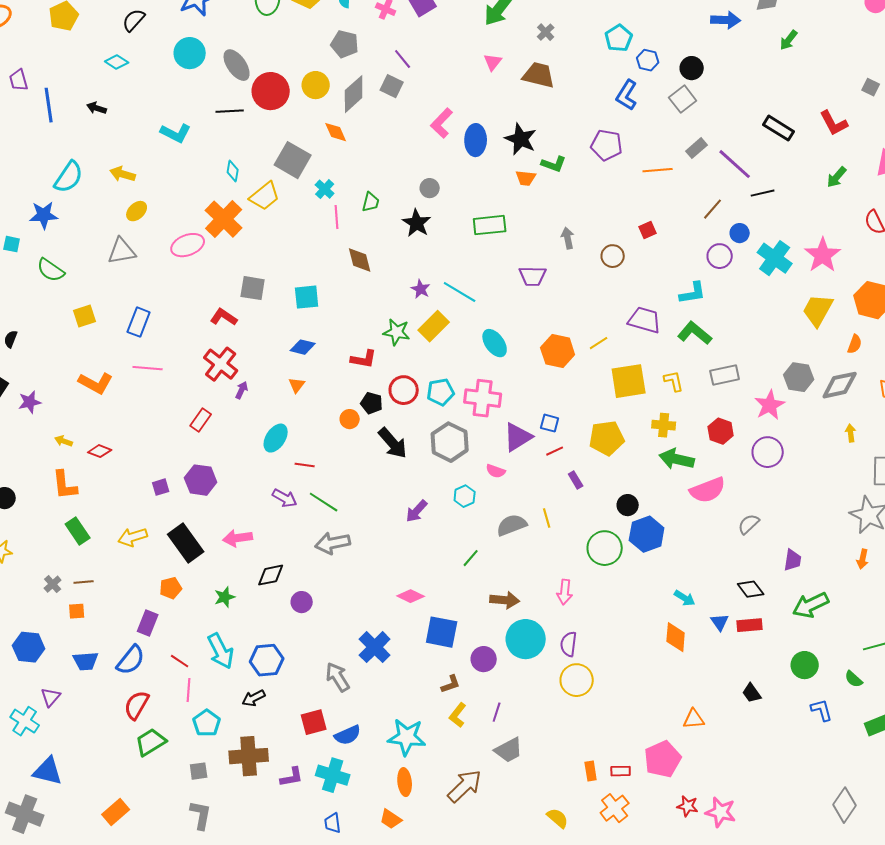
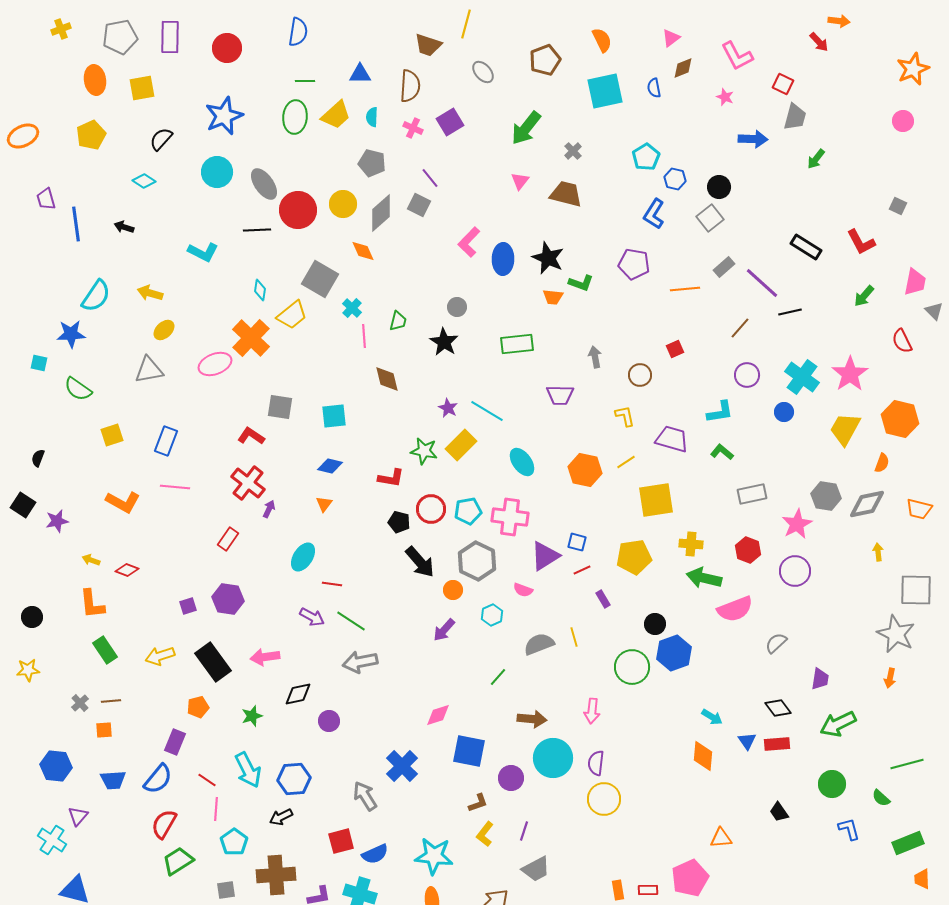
blue circle: (740, 233) -> (784, 412), moved
green L-shape: (695, 333) -> (722, 452), size x0.7
yellow L-shape: (674, 381) -> (625, 416), moved
orange circle: (350, 419) -> (453, 590), moved
pink diamond: (411, 596) -> (438, 715), turned -44

